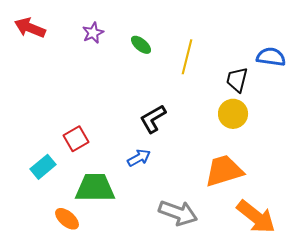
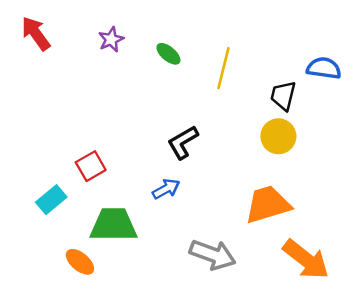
red arrow: (30, 28) -> (36, 33), turned 32

